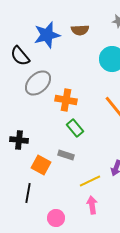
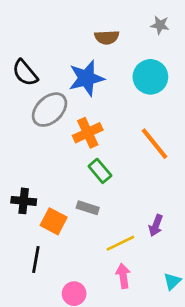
blue star: (47, 35) -> (86, 78), moved
orange cross: (66, 100) -> (88, 133), turned -35
black cross: (19, 140) -> (24, 201), moved

